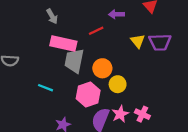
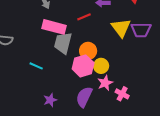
yellow triangle: (138, 41) -> (121, 28), size x1.5
pink hexagon: (88, 95) -> (83, 66), moved
pink star: (120, 114) -> (105, 83), moved

